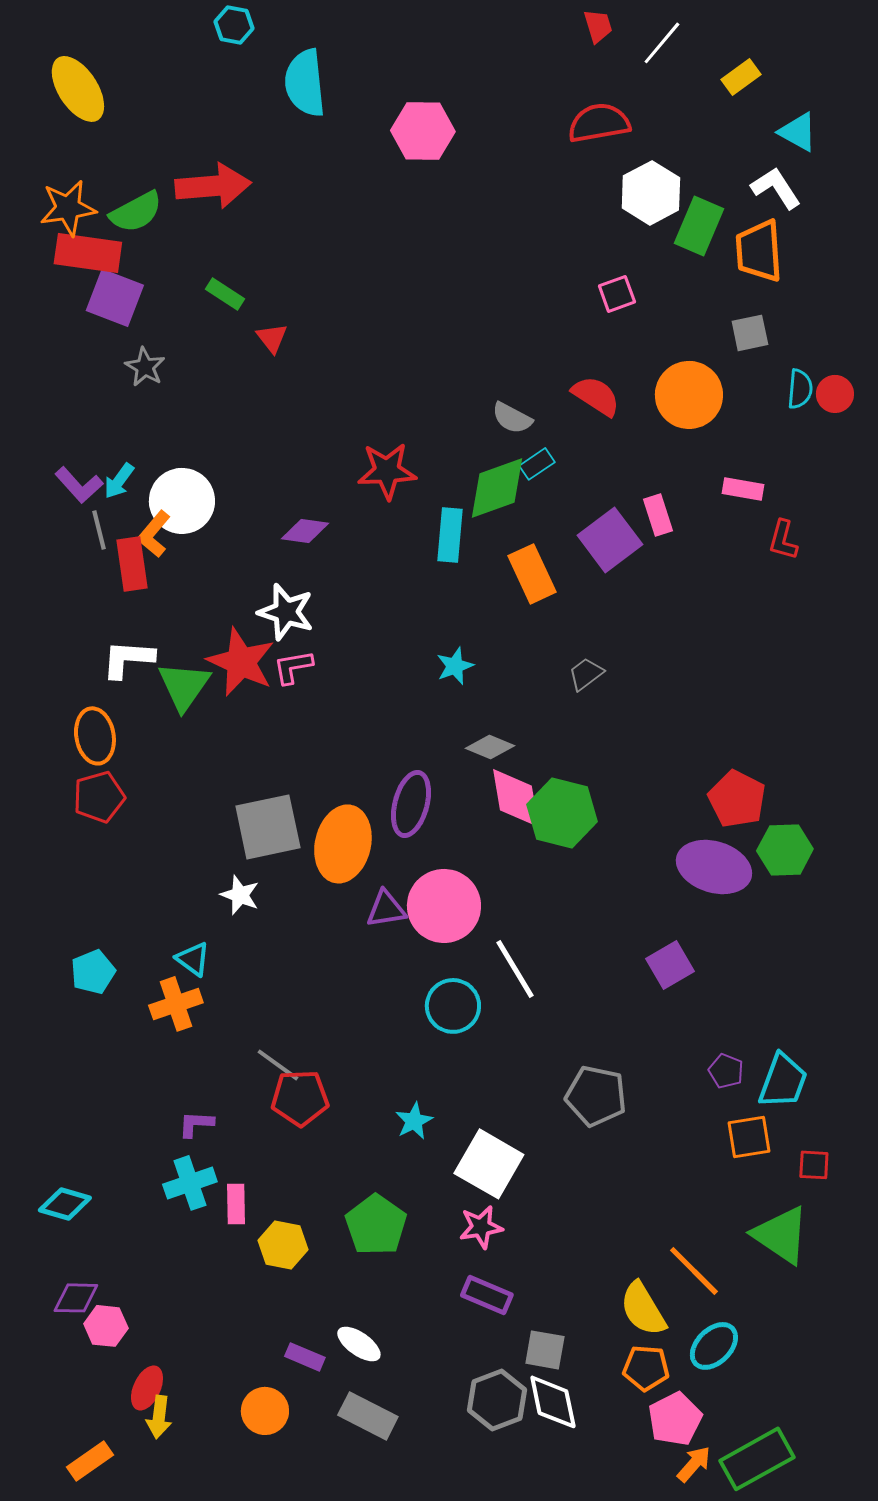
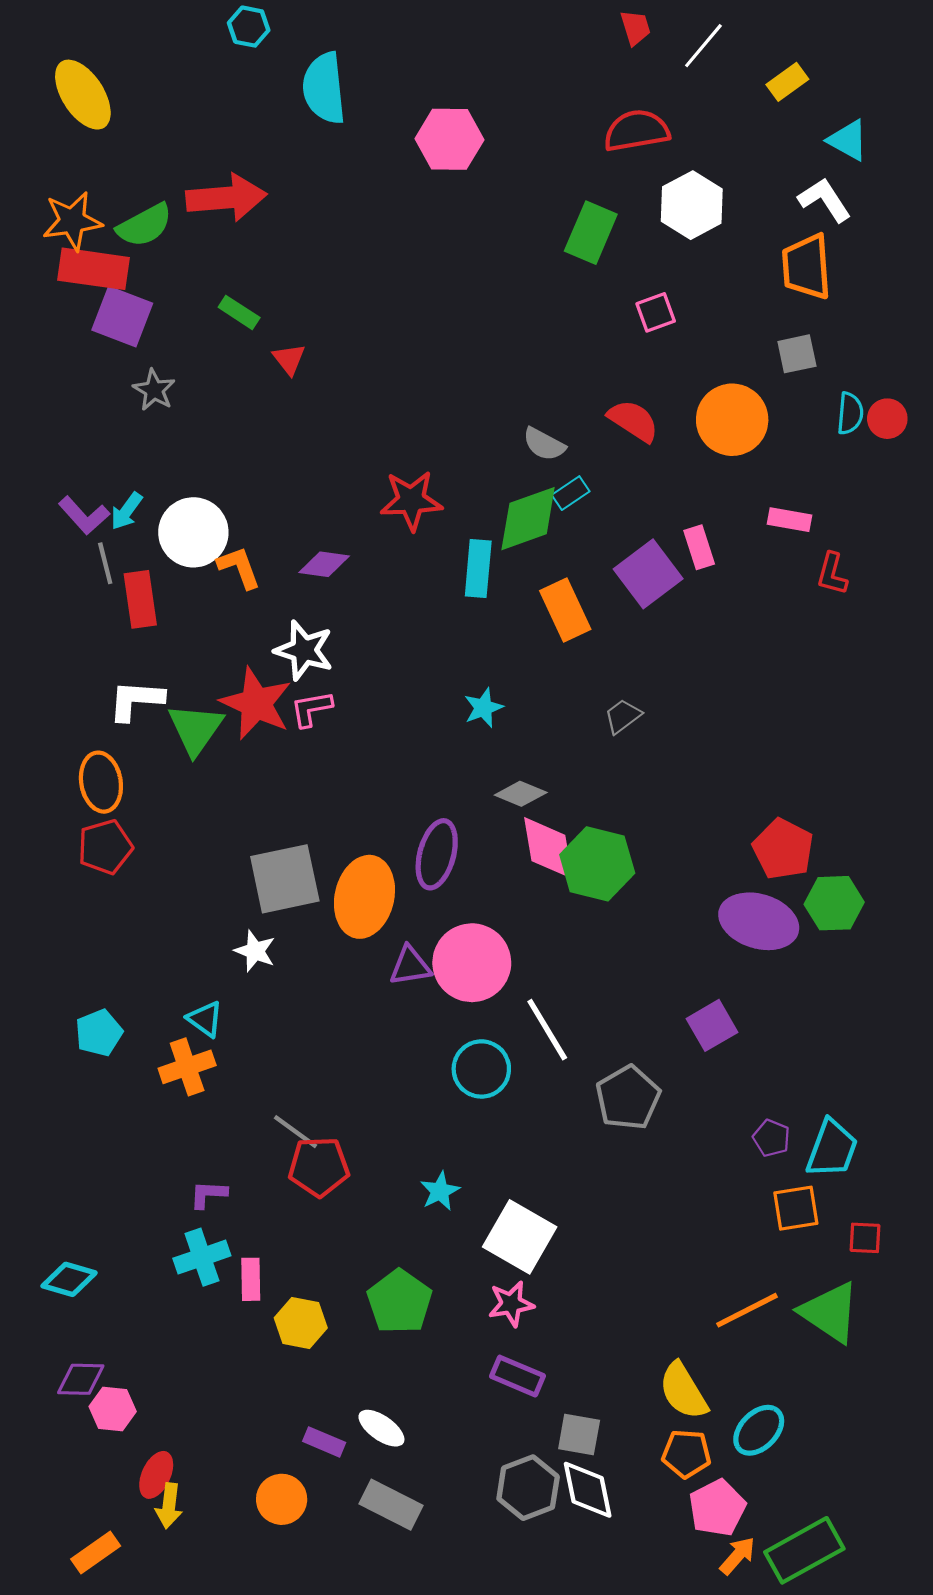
green rectangle: (699, 226) -> (591, 233), moved
orange L-shape: (154, 534) -> (239, 567), moved, turned 120
gray pentagon: (596, 1096) -> (628, 1098), moved, turned 30
orange line: (694, 1271) -> (747, 1310), moved, turned -72

